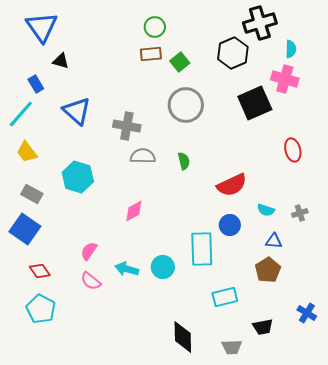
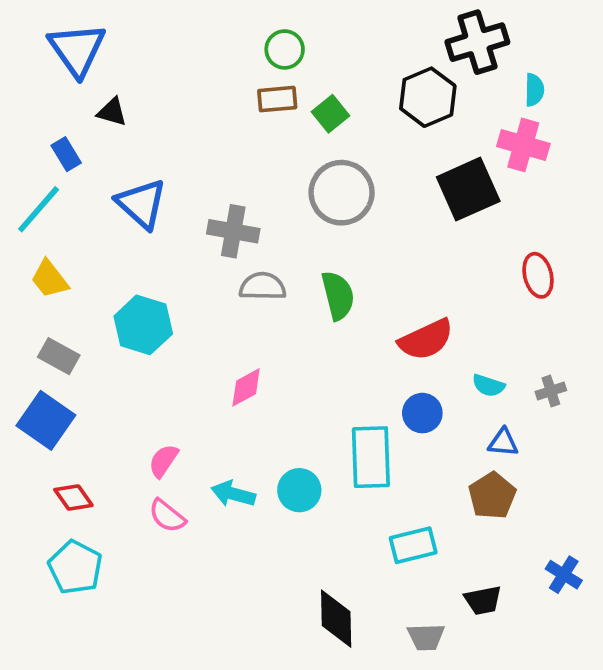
green semicircle: (184, 161) -> (338, 296), size x1.5

